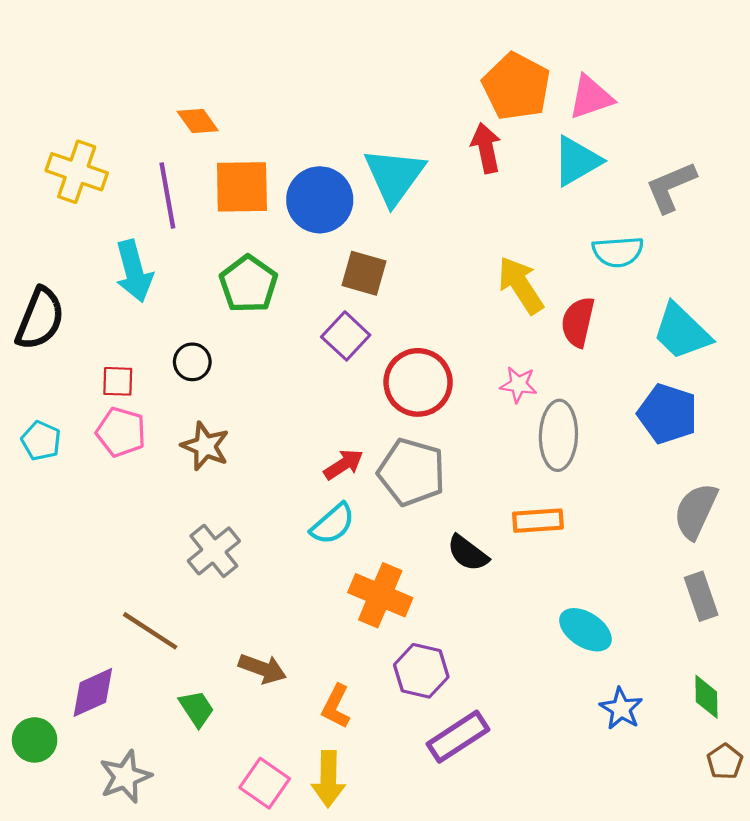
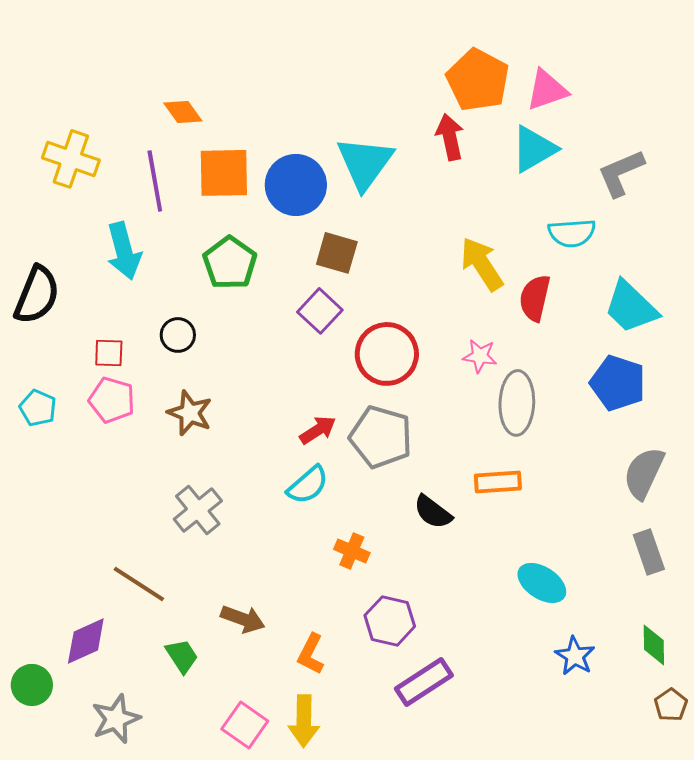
orange cross: (380, 595) -> (352, 551), size x0.6

